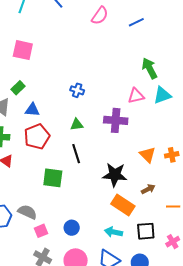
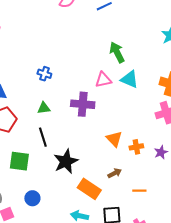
cyan triangle: (162, 95) -> (130, 79), turned 42
orange cross: (172, 155) -> (136, 147), moved
black star: (115, 175) -> (66, 161), moved, turned -30
blue circle: (72, 228) -> (32, 198), moved

